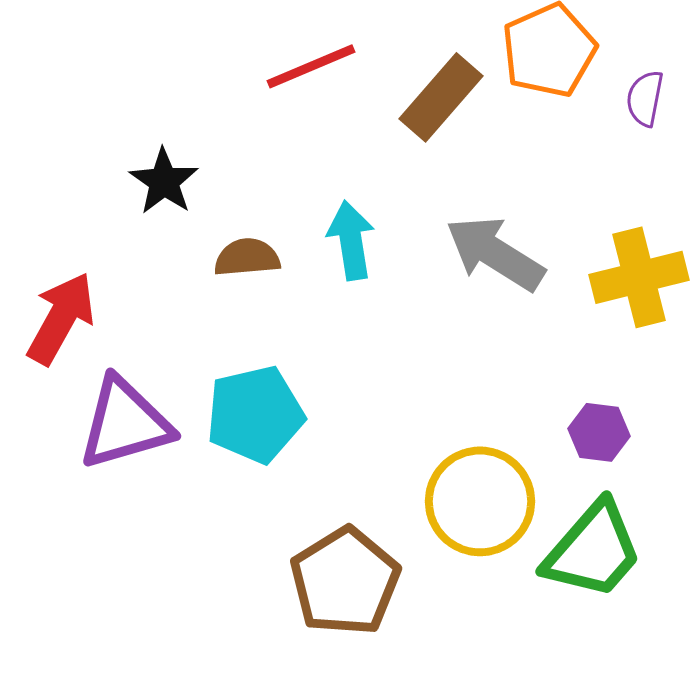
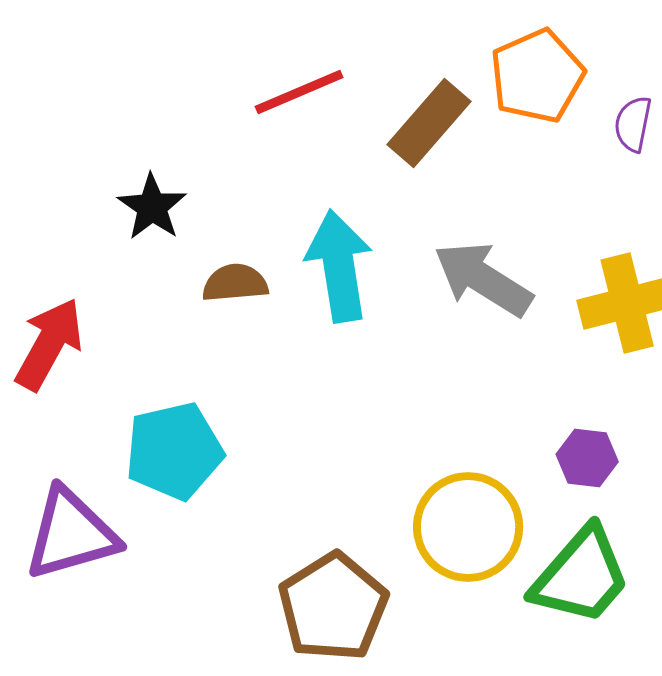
cyan arrow: (351, 240) -> (339, 266), size x1.4
cyan pentagon: (255, 414) -> (174, 451), moved
purple triangle: (125, 423) -> (71, 534), moved

